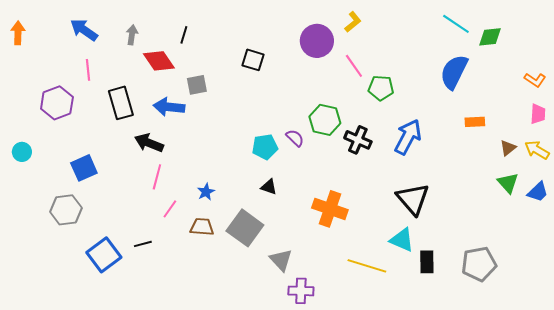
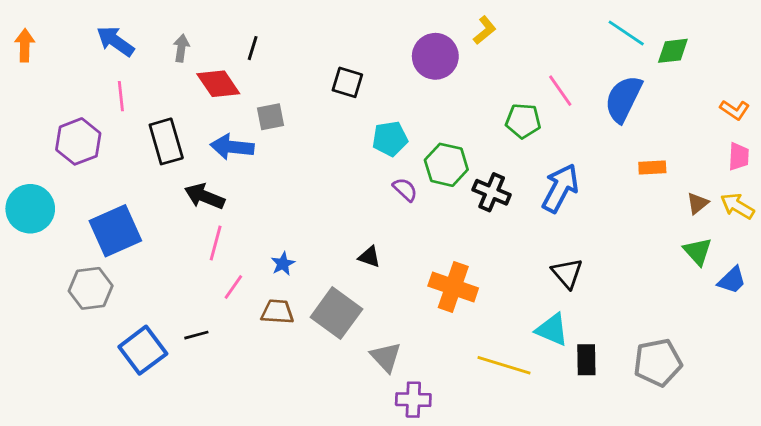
pink line: (354, 66) -> (560, 91), moved
cyan pentagon: (265, 147) -> (390, 139), moved
cyan circle: (22, 152) -> (30, 209), size x1.8
blue square: (84, 168) -> (115, 231), size x1.4
blue trapezoid: (538, 192) -> (732, 280), moved
black triangle: (413, 199) -> (567, 273), size x0.7

